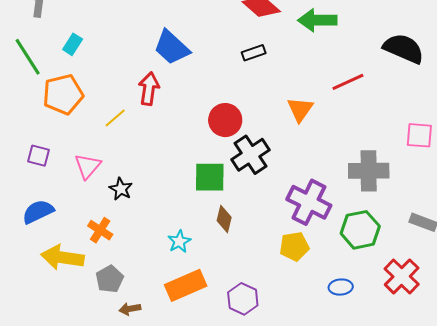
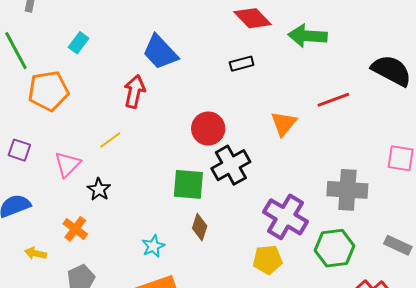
cyan rectangle: (73, 44) -> (79, 43), moved
yellow line: (115, 118) -> (110, 140), moved
yellow arrow: (62, 257) -> (36, 253), size x0.5

